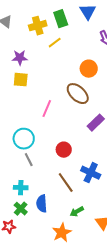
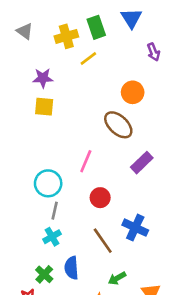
pink line: (47, 109) -> (86, 161), moved
gray line: (29, 160) -> (55, 211), turned 40
cyan cross: (21, 188) -> (52, 237), moved, turned -32

